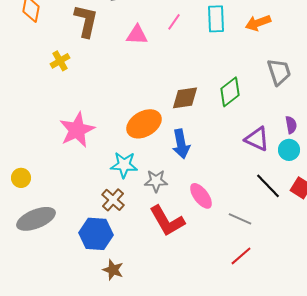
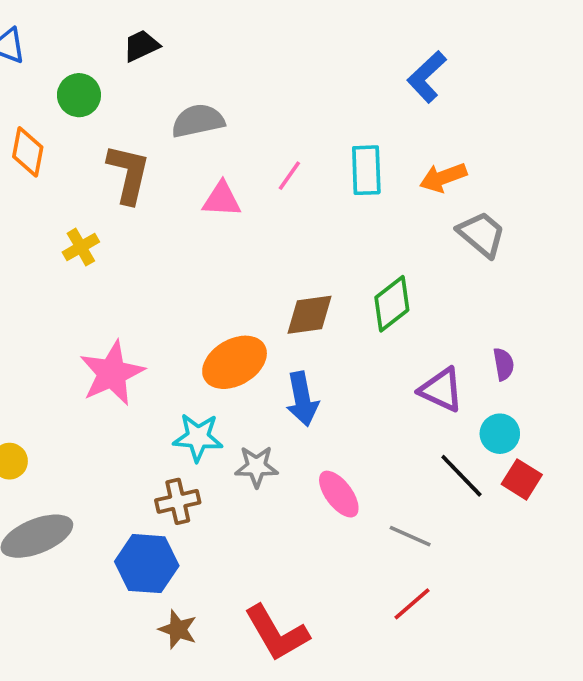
gray trapezoid: (279, 72) -> (482, 234), moved, turned -32
cyan circle: (289, 150) -> (500, 434), moved
brown cross: (113, 200) -> (178, 501), turned 35
red L-shape: (167, 221) -> (277, 633), moved

